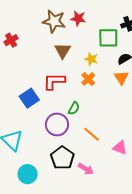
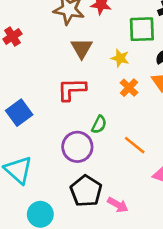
orange cross: (88, 79) -> (129, 88), moved
blue square: (29, 98) -> (19, 113), moved
orange line: (92, 134) -> (135, 145), moved

